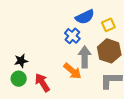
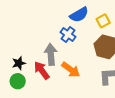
gray arrow: (85, 57) -> (51, 54), moved
red arrow: (42, 83) -> (42, 70), moved

